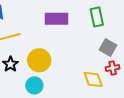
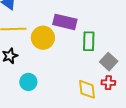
green rectangle: (97, 17) -> (89, 41), moved
yellow circle: (39, 60) -> (43, 38), moved

